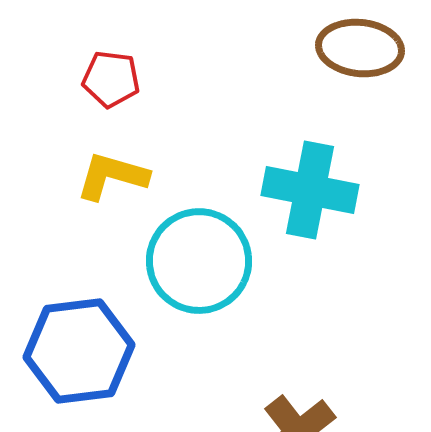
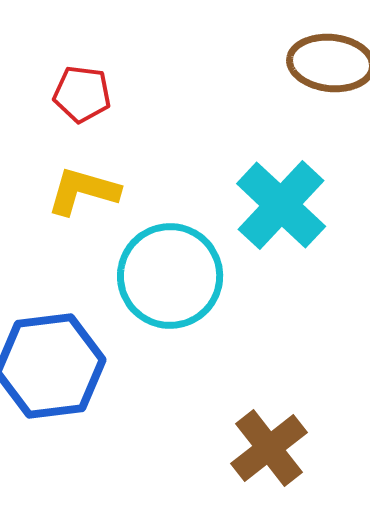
cyan cross: (310, 190) -> (281, 205), turned 32

